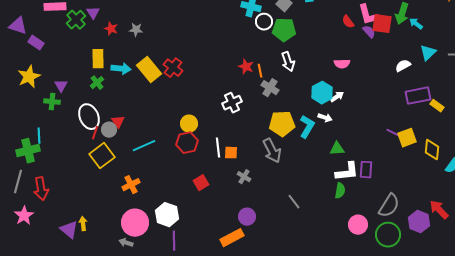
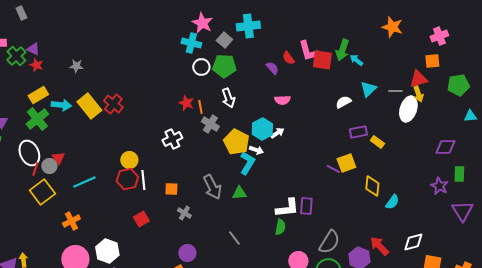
purple triangle: (93, 13) -> (33, 49), turned -32
white circle: (264, 22) -> (201, 67), moved
red star: (111, 29) -> (36, 65), moved
purple semicircle: (369, 32) -> (272, 68), moved
yellow rectangle: (98, 59) -> (38, 95), turned 60
green cross: (97, 83) -> (37, 119), size x1.6
purple rectangle: (418, 96) -> (358, 132), size x0.7
white arrow: (325, 118) -> (256, 150), moved
yellow pentagon: (282, 124) -> (236, 142), moved, turned 30
yellow square: (407, 138) -> (346, 163), moved
white line: (218, 148) -> (143, 180), moved
green triangle: (337, 149) -> (239, 193), moved

